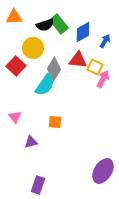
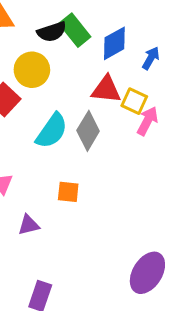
gray diamond: (54, 69) -> (88, 131), moved

